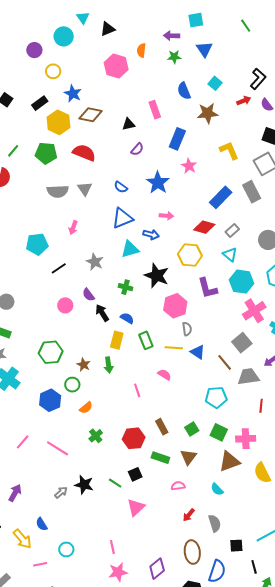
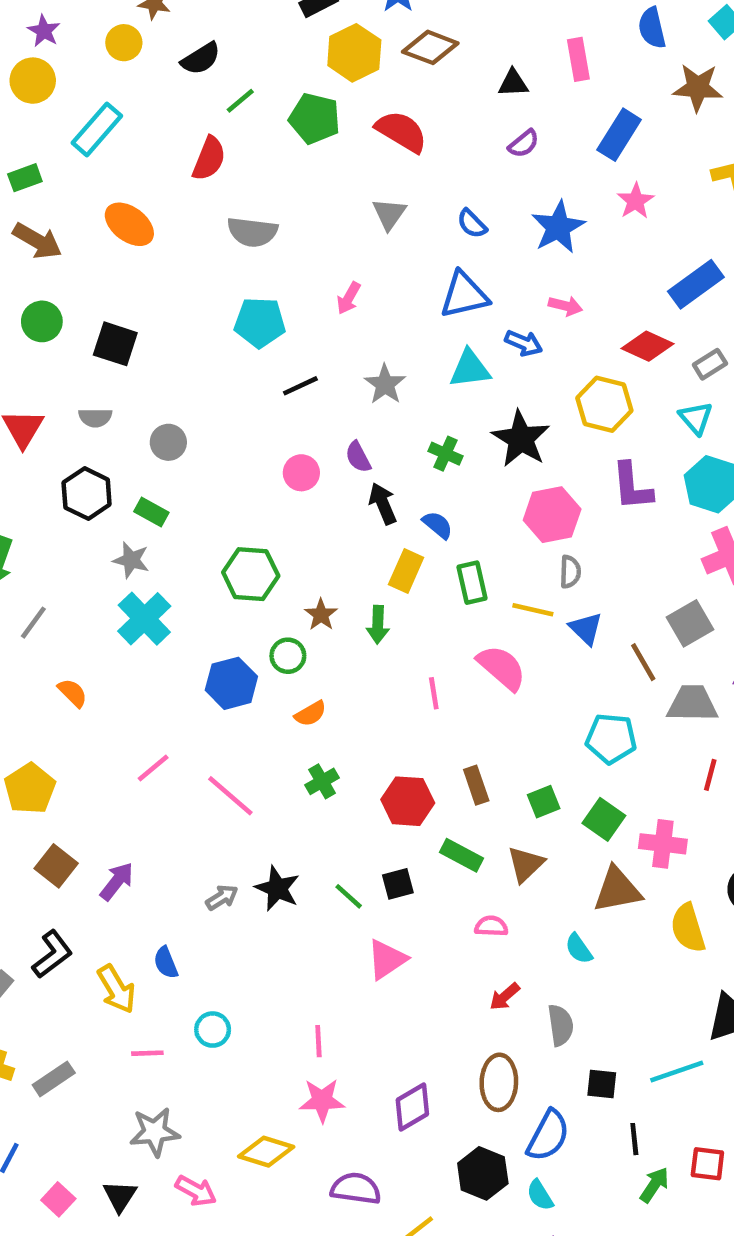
gray semicircle: (58, 191) -> (252, 232), moved
pink semicircle: (164, 375) -> (502, 668), size x1.6

